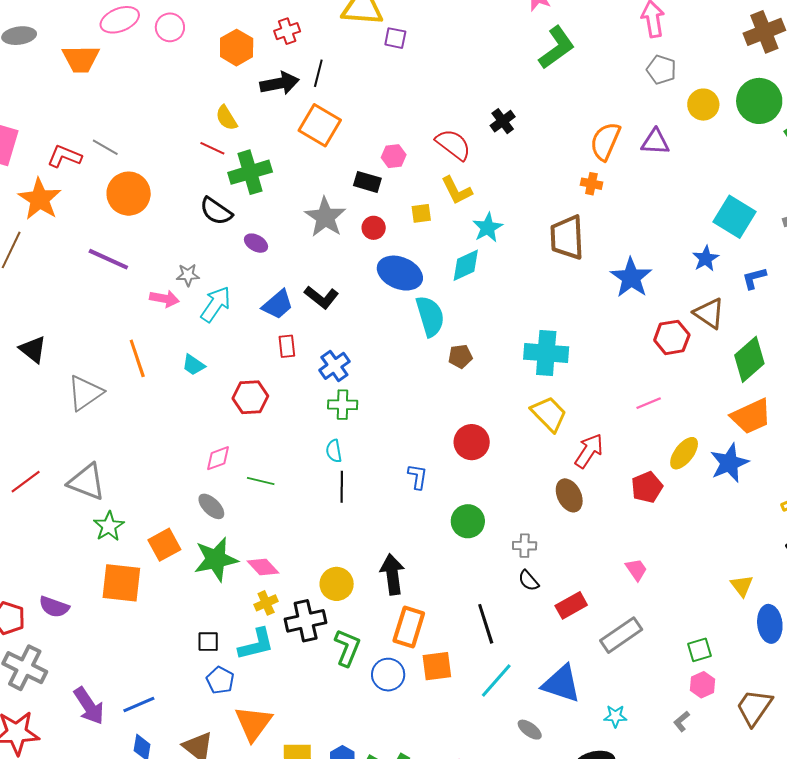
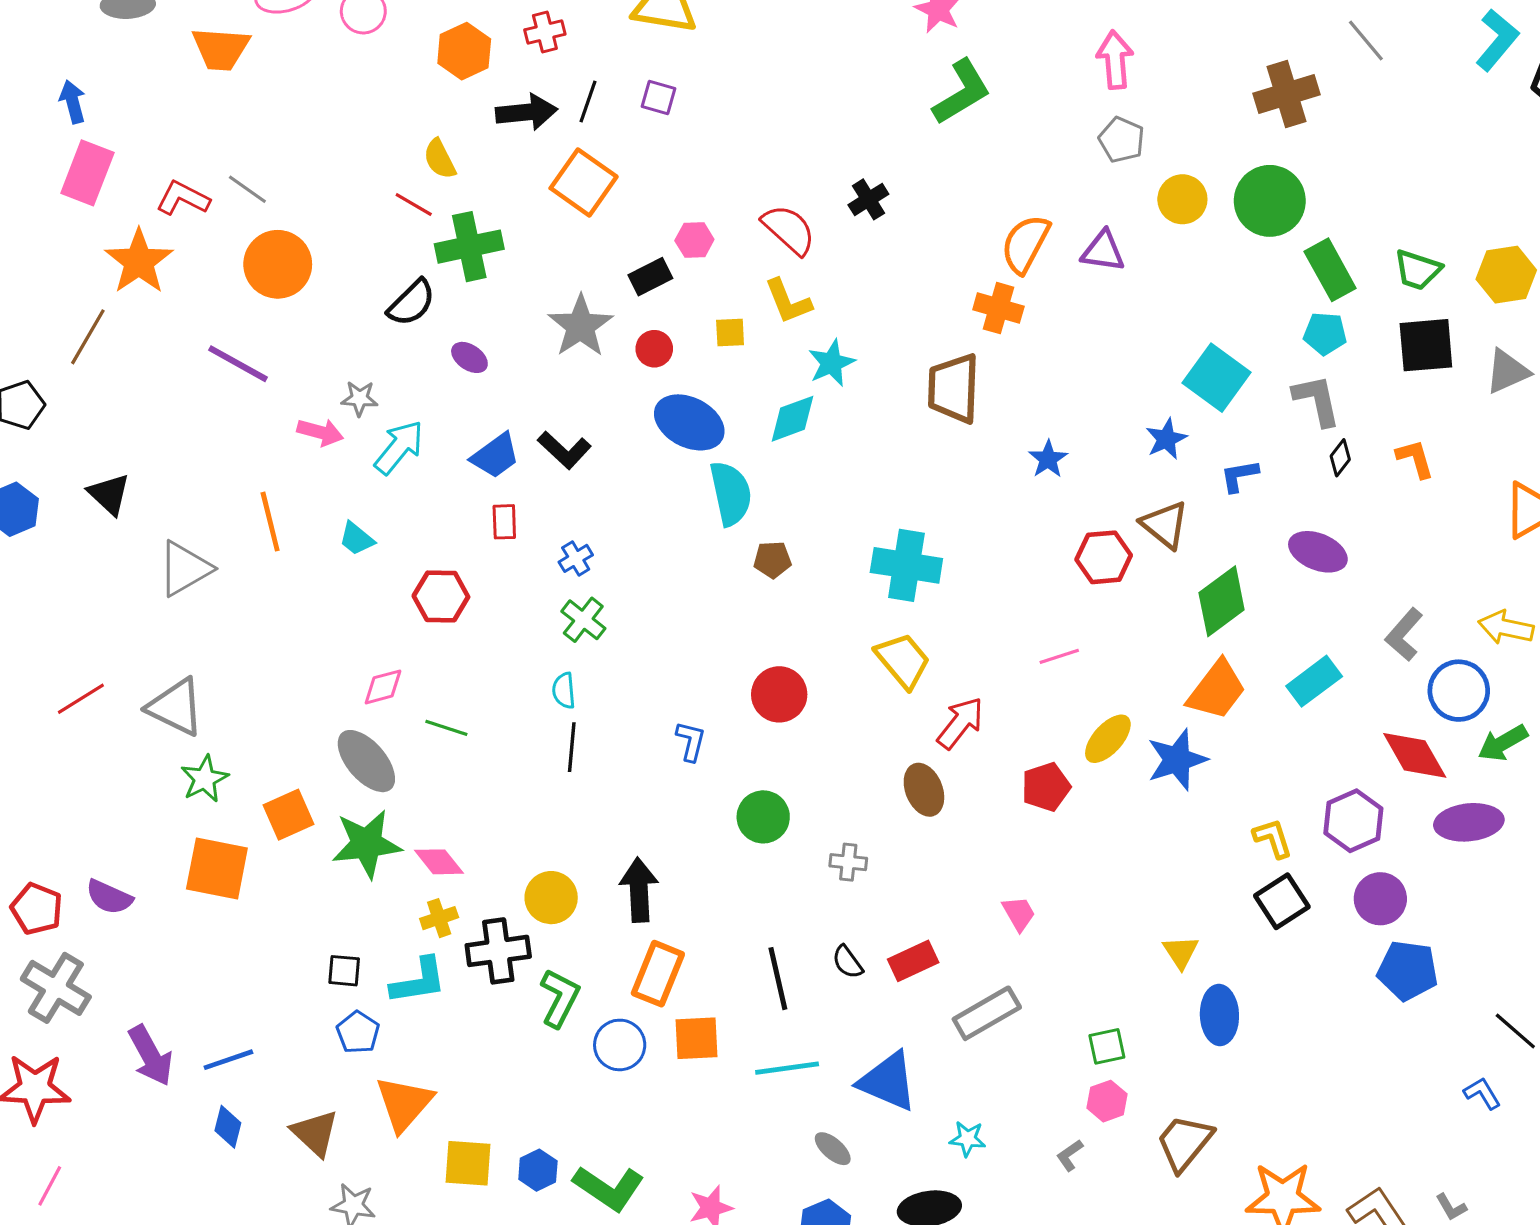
purple square: (395, 38) -> (658, 98), moved
black rectangle: (367, 182) -> (650, 277), turned -48
orange cross: (591, 184) -> (998, 308), size x1.4
black semicircle: (216, 211) -> (412, 303), turned -84
blue star: (631, 278) -> (1048, 459), size x0.6
blue cross: (334, 366) -> (576, 558), size x0.7
green cross: (343, 405) -> (583, 620), turned 32
orange trapezoid: (751, 416) -> (1217, 690), turned -33
gray ellipse: (211, 506) -> (366, 761), size x1.5
black semicircle: (529, 581) -> (847, 962), moved
cyan line: (496, 681) -> (787, 1068), turned 36

